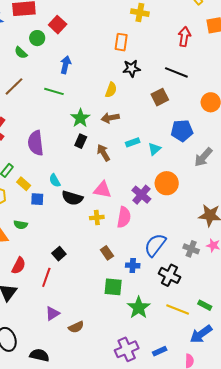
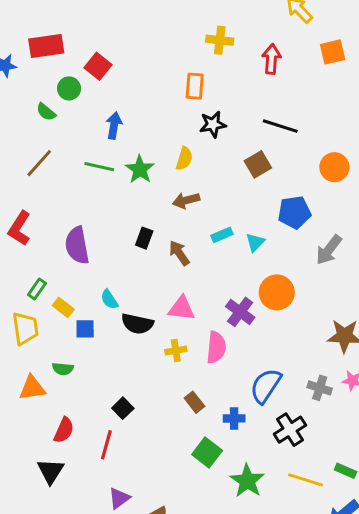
red arrow: (184, 37) -> (271, 59), moved
green star: (80, 118) -> (140, 169), moved
black cross: (169, 275) -> (290, 430), turned 35
green square: (113, 287) -> (207, 453), turned 36

